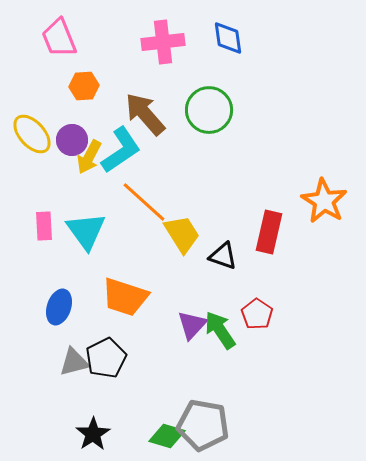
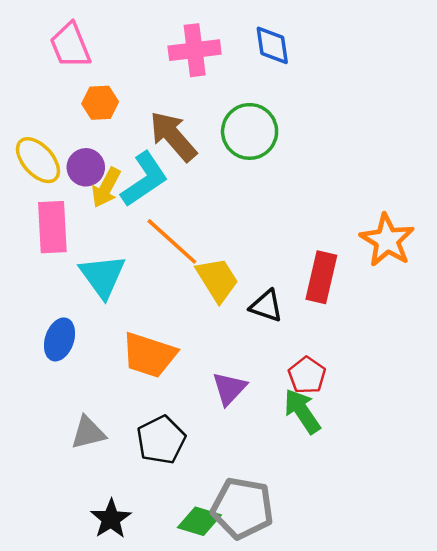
pink rectangle: (44, 226) -> (52, 227), moved, size x1.5
blue ellipse: (59, 307) -> (59, 339), moved
green arrow: (220, 330) -> (302, 411), moved
black pentagon: (106, 358) -> (161, 440), moved

